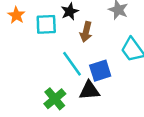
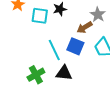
brown arrow: (86, 32) -> (85, 27), moved, turned 35
blue square: (100, 71) -> (75, 46), moved, turned 30

